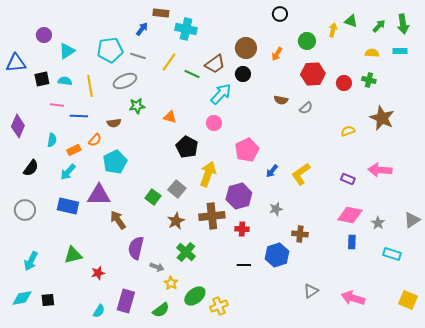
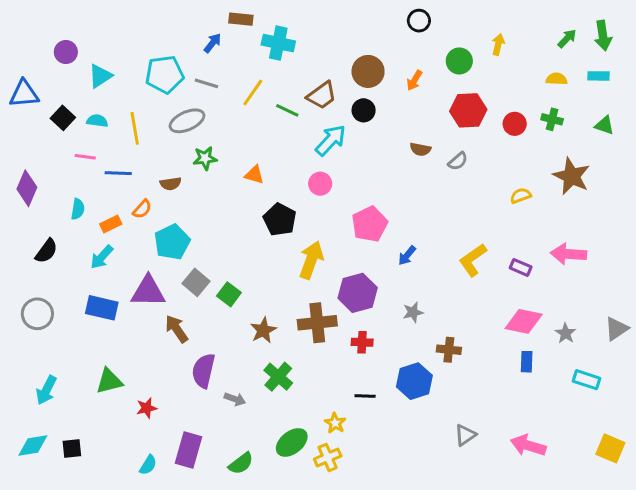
green triangle: (351, 21) -> (604, 125), moved
black square: (42, 79) -> (63, 118), turned -35
yellow L-shape: (301, 174) -> (473, 260), moved
gray square: (177, 189) -> (196, 282), moved
yellow star: (171, 283) -> (335, 423), moved

